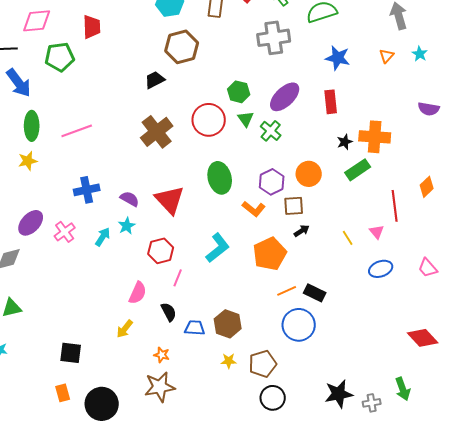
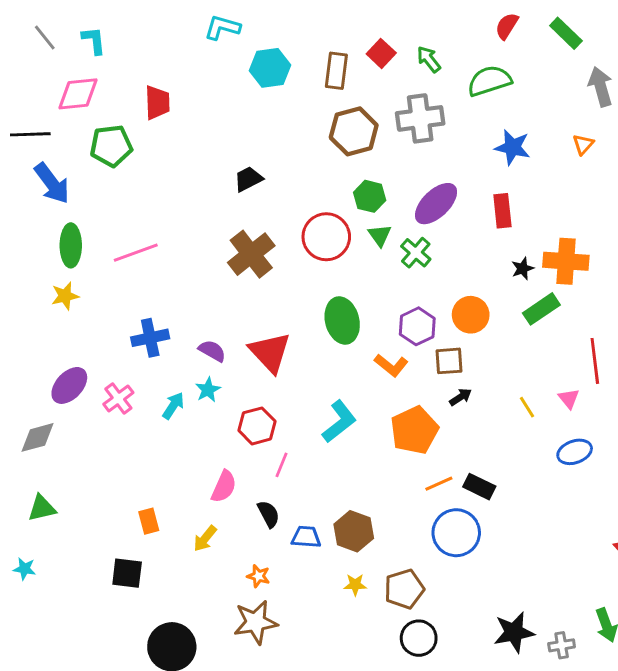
brown hexagon: (182, 47) -> (354, 131), moved
orange rectangle: (63, 393) -> (149, 521), moved

